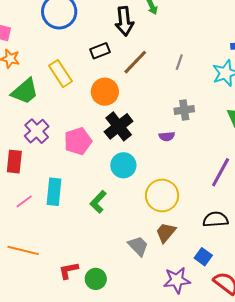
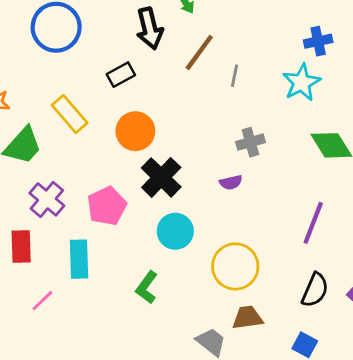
brown line: (135, 62) -> (199, 52), moved
cyan rectangle: (54, 192) -> (79, 259), moved
black semicircle: (216, 219) -> (315, 290), turned 125
brown trapezoid: (166, 232) -> (248, 318), turned 50

